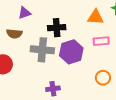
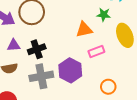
purple triangle: (24, 13) -> (14, 45), turned 32
black cross: (57, 28) -> (37, 49), moved

